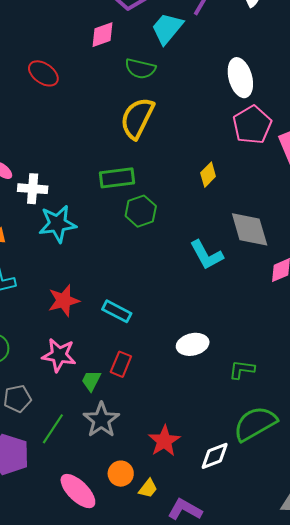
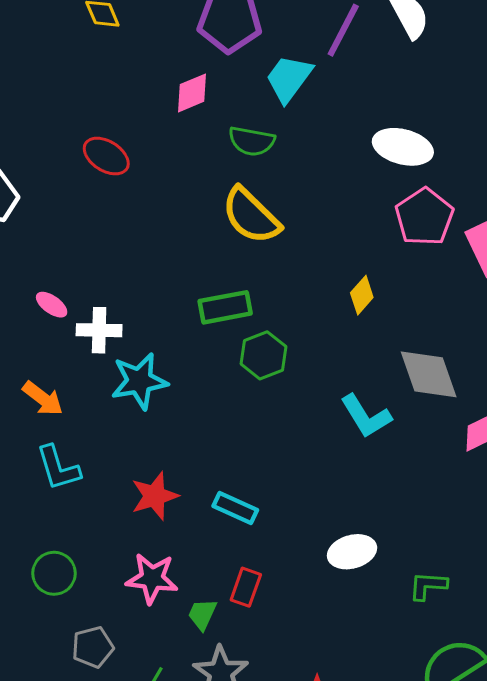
white ellipse: (240, 78) -> (403, 147), turned -57
yellow semicircle: (137, 118) -> (251, 216), turned -69

